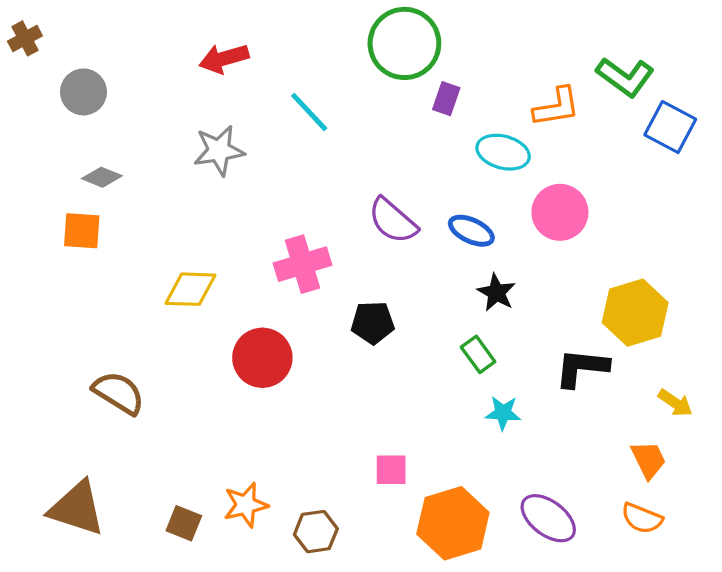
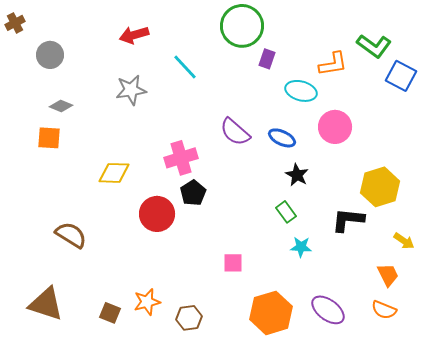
black pentagon: (373, 323) -> (193, 193), moved, turned -30
pink square: (391, 470) -> (233, 263), moved

